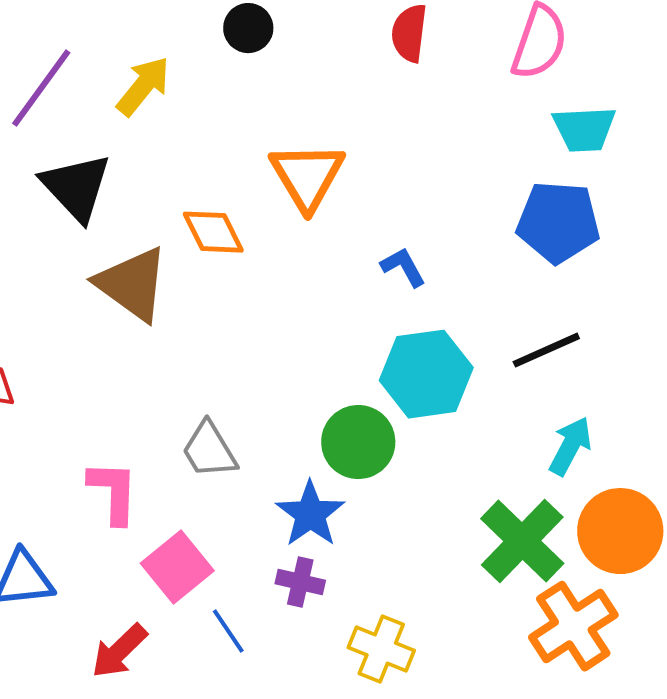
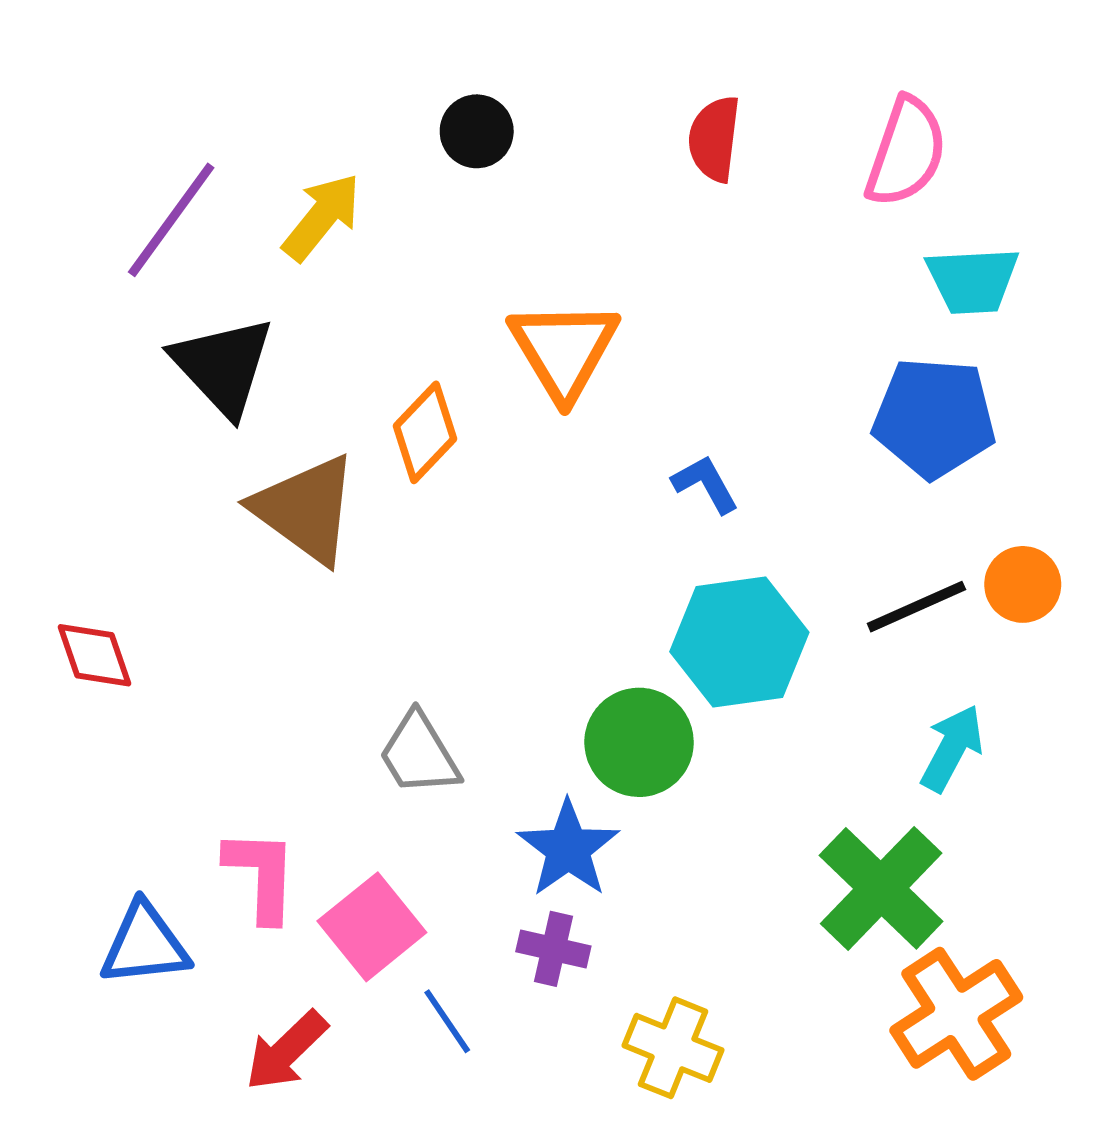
orange diamond: (213, 232) -> (425, 432), turned 70
pink L-shape: (113, 492) -> (261, 875), moved
orange circle: (620, 531) -> (1023, 584), moved, size x0.6

